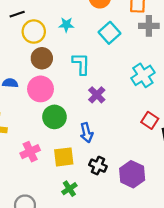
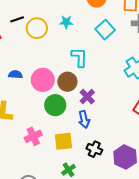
black line: (17, 14) -> (17, 19), moved
brown circle: (42, 58) -> (67, 82), moved
purple cross: (97, 95) -> (87, 97), moved

